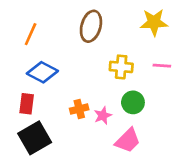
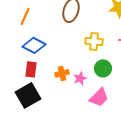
red rectangle: (27, 104) -> (31, 69), moved

